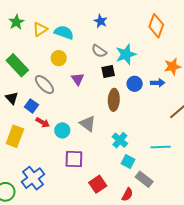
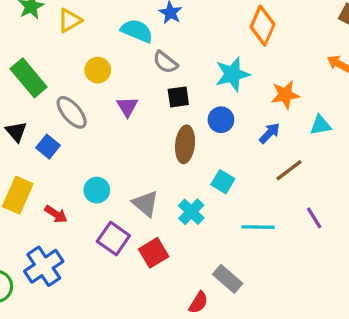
cyan semicircle: (64, 32) -> (137, 31), moved
cyan star: (126, 54) -> (232, 74), moved
blue arrow: (158, 83) -> (270, 133), moved, turned -48
red arrow: (43, 122) -> (56, 214), moved
gray triangle: (88, 124) -> (145, 204), moved
purple square: (74, 159) -> (113, 239), turned 30
cyan square: (128, 162) -> (223, 182), moved
red square: (98, 184) -> (154, 253), moved

